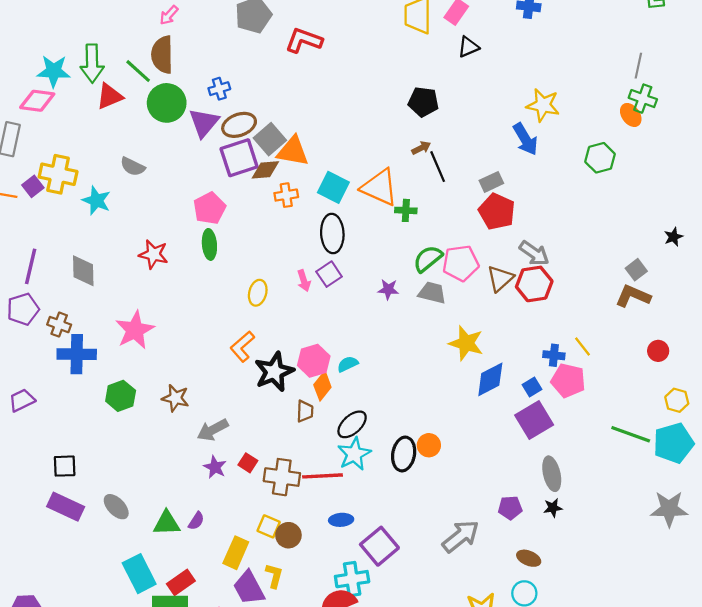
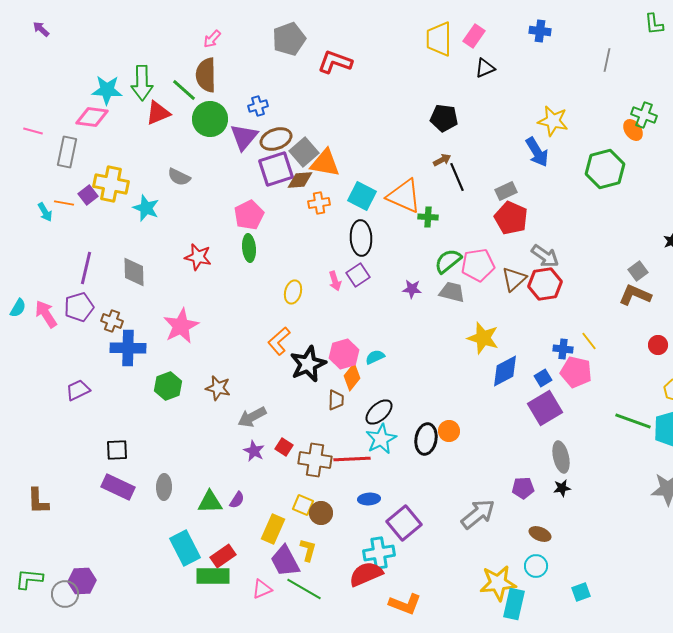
gray line: (638, 66) -> (607, 60), moved
green hexagon: (600, 158) -> (605, 169), size x1.4
gray ellipse: (116, 507) -> (164, 487), turned 45

